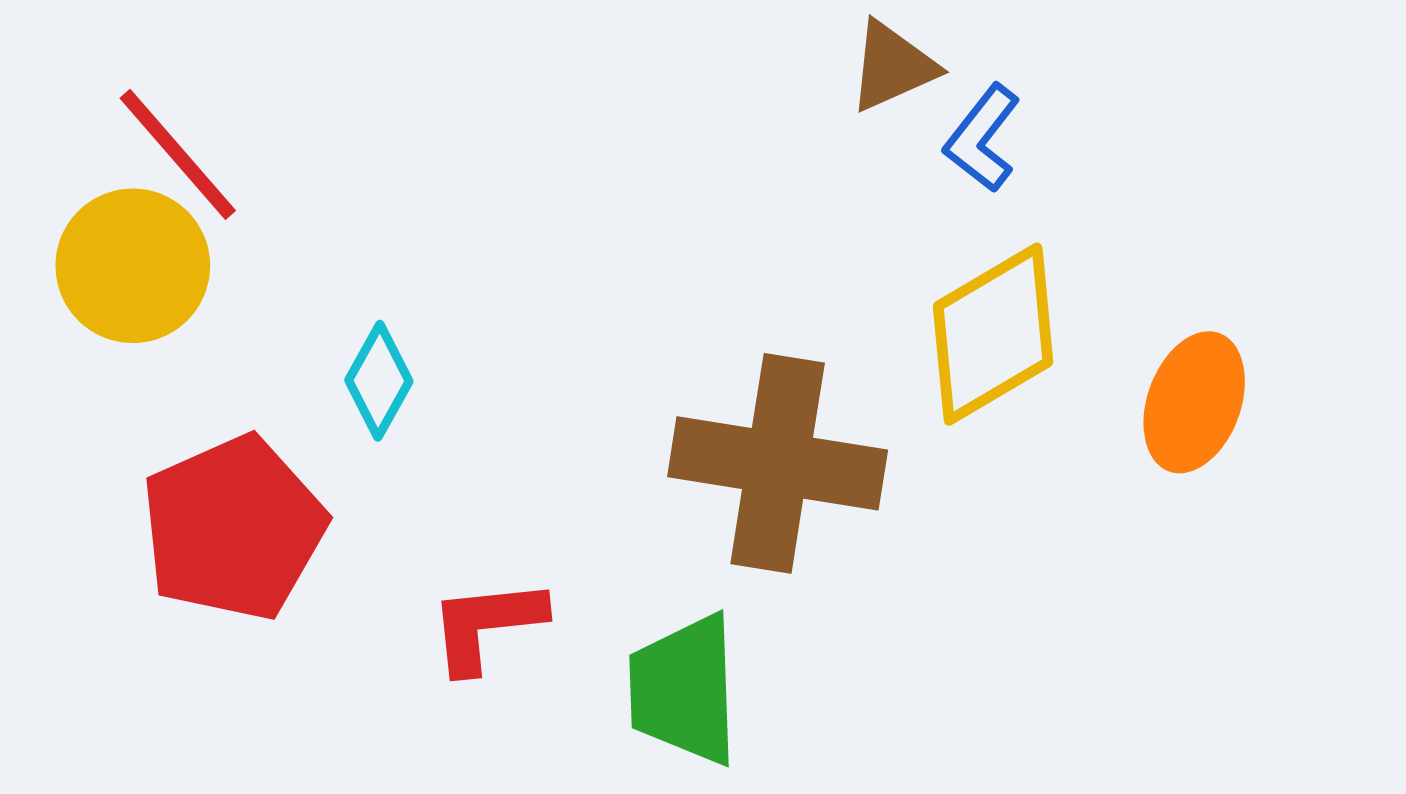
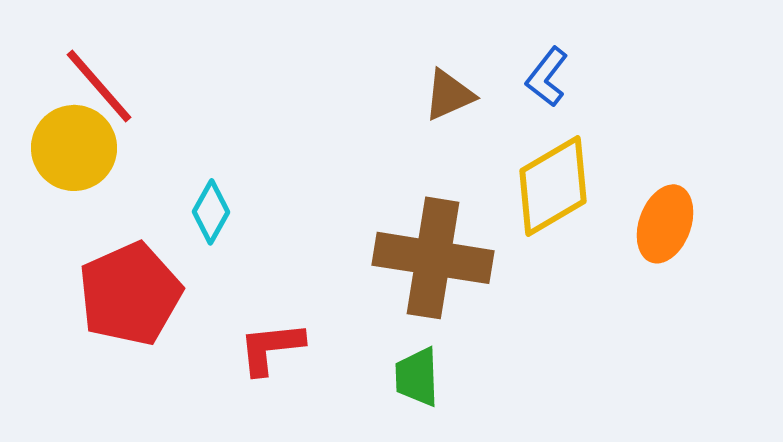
brown triangle: (892, 66) -> (449, 95), moved
green trapezoid: (684, 690) -> (417, 377), moved, size x0.7

